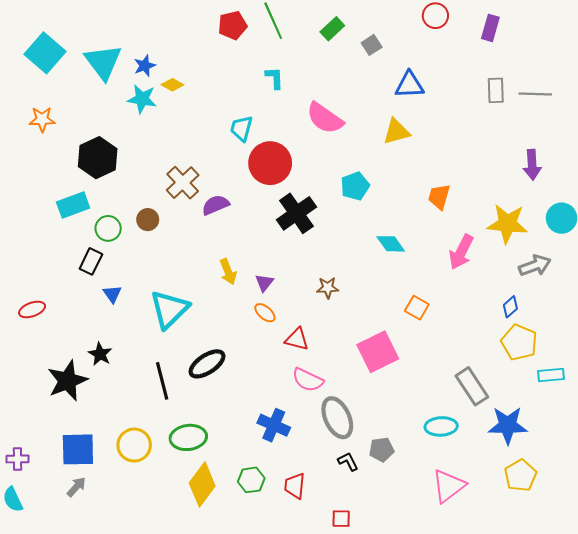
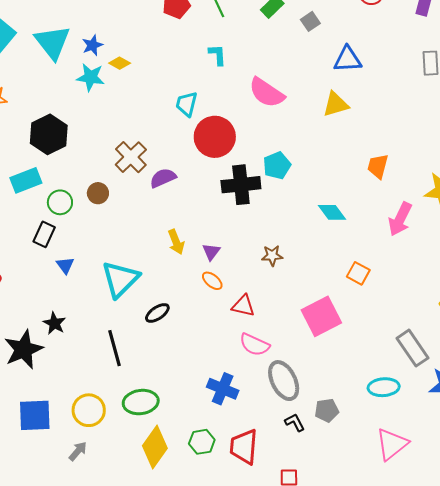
cyan pentagon: (355, 186) -> (277, 166), moved
black cross: (296, 213) -> (241, 185), turned 30
black ellipse: (207, 364) -> (157, 313), moved, size x0.7
red trapezoid: (295, 486) -> (244, 447), size x1.4
gray arrow: (76, 487) -> (78, 451), moved

